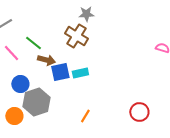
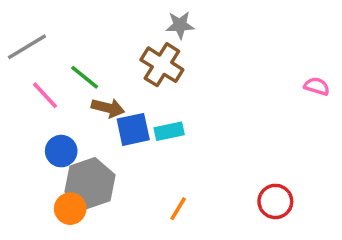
orange circle: (14, 116) -> (70, 209), moved

